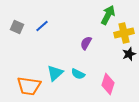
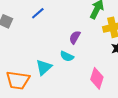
blue line: (42, 26) -> (38, 13), moved
cyan semicircle: (78, 74) -> (67, 56), moved

